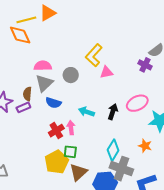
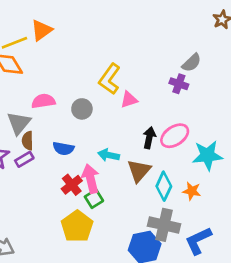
gray triangle: (44, 83) -> (19, 123), moved
black arrow: (113, 112) -> (149, 138), moved
pink arrow: (71, 128) -> (91, 179), size x1.5
cyan diamond: (113, 150) -> (164, 186), moved
green square: (70, 152) -> (94, 199), moved, turned -32
brown triangle: (78, 172) -> (139, 171), moved

